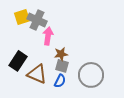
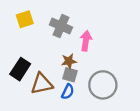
gray cross: (37, 20) -> (61, 26), moved
pink arrow: (48, 36) -> (86, 41), moved
brown triangle: (37, 74) -> (42, 84), turned -35

